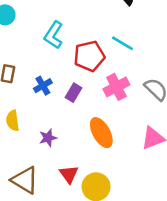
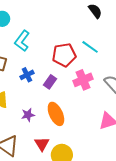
cyan L-shape: (54, 35) -> (22, 41), moved
orange ellipse: (101, 133) -> (56, 114), moved

